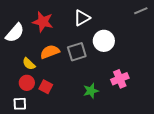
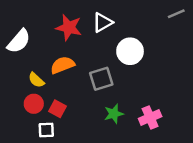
red star: (43, 22) -> (69, 27), moved
gray square: (77, 52) -> (101, 79), moved
pink cross: (120, 79) -> (150, 118), moved
white square: (20, 104) -> (46, 130), moved

